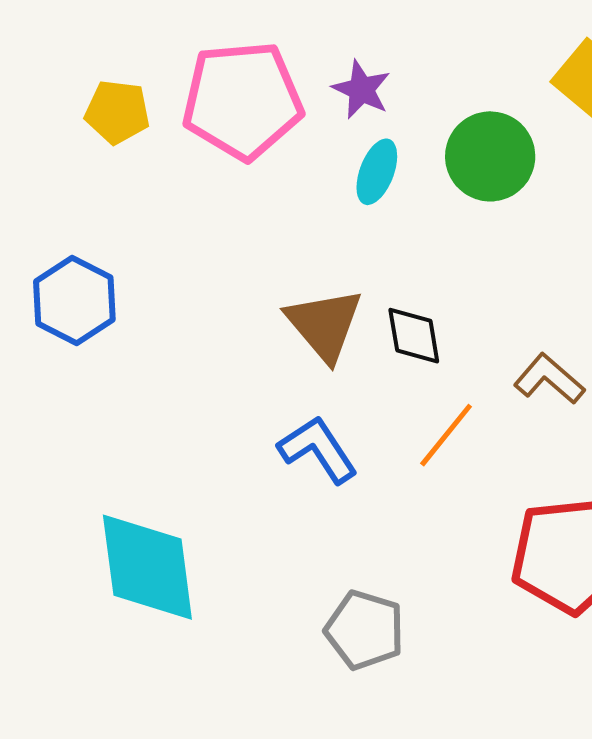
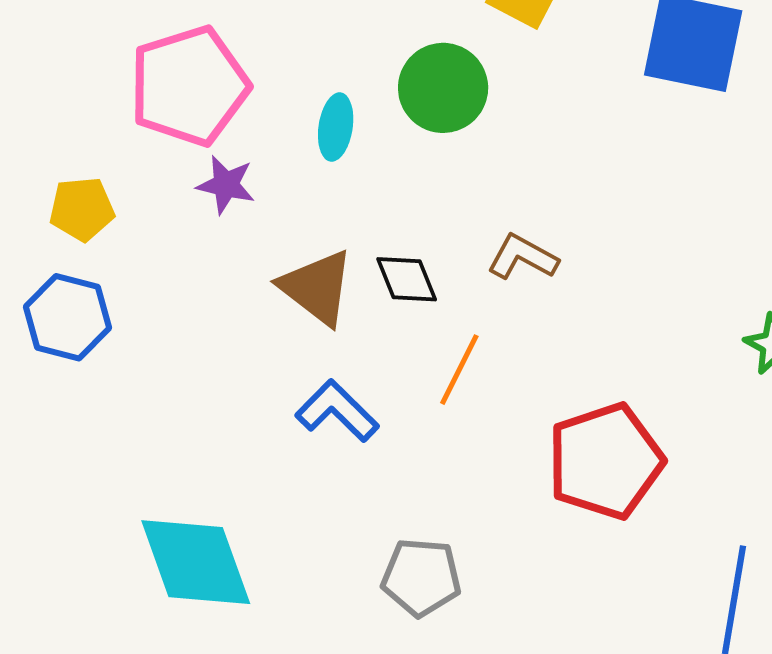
purple star: (361, 90) -> (226, 185), moved
yellow pentagon: (117, 112) -> (82, 209), moved
brown L-shape: (549, 379) -> (523, 257), moved

